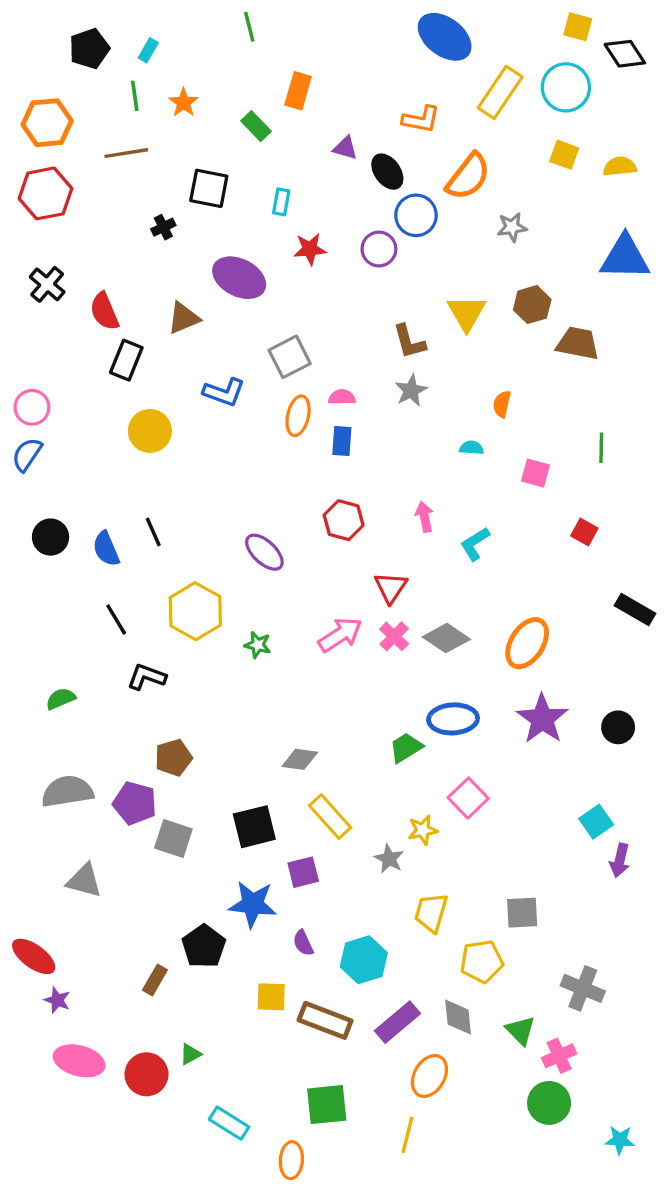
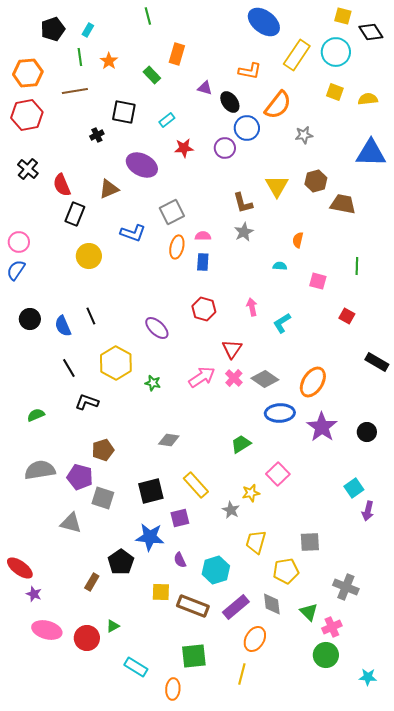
cyan rectangle: (281, 202) -> (167, 120), turned 42
blue ellipse: (453, 719) -> (280, 413), moved
gray diamond: (300, 759) -> (169, 440), moved
gray triangle: (84, 881) -> (71, 523), moved

